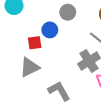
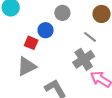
red square: (35, 43) -> (31, 43), turned 32

